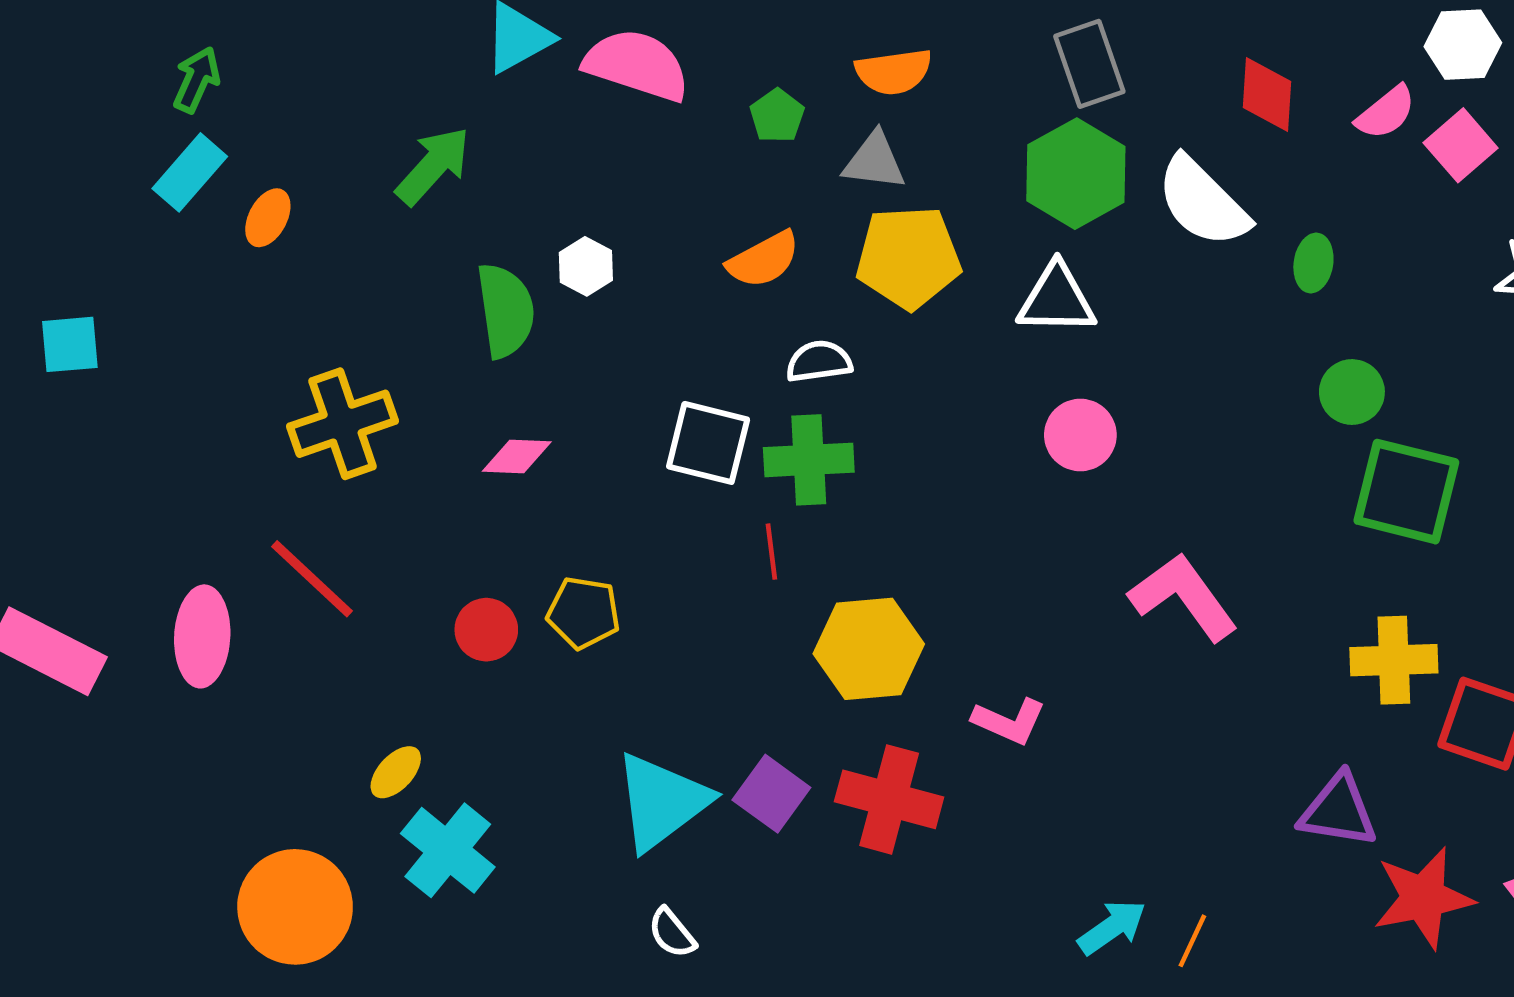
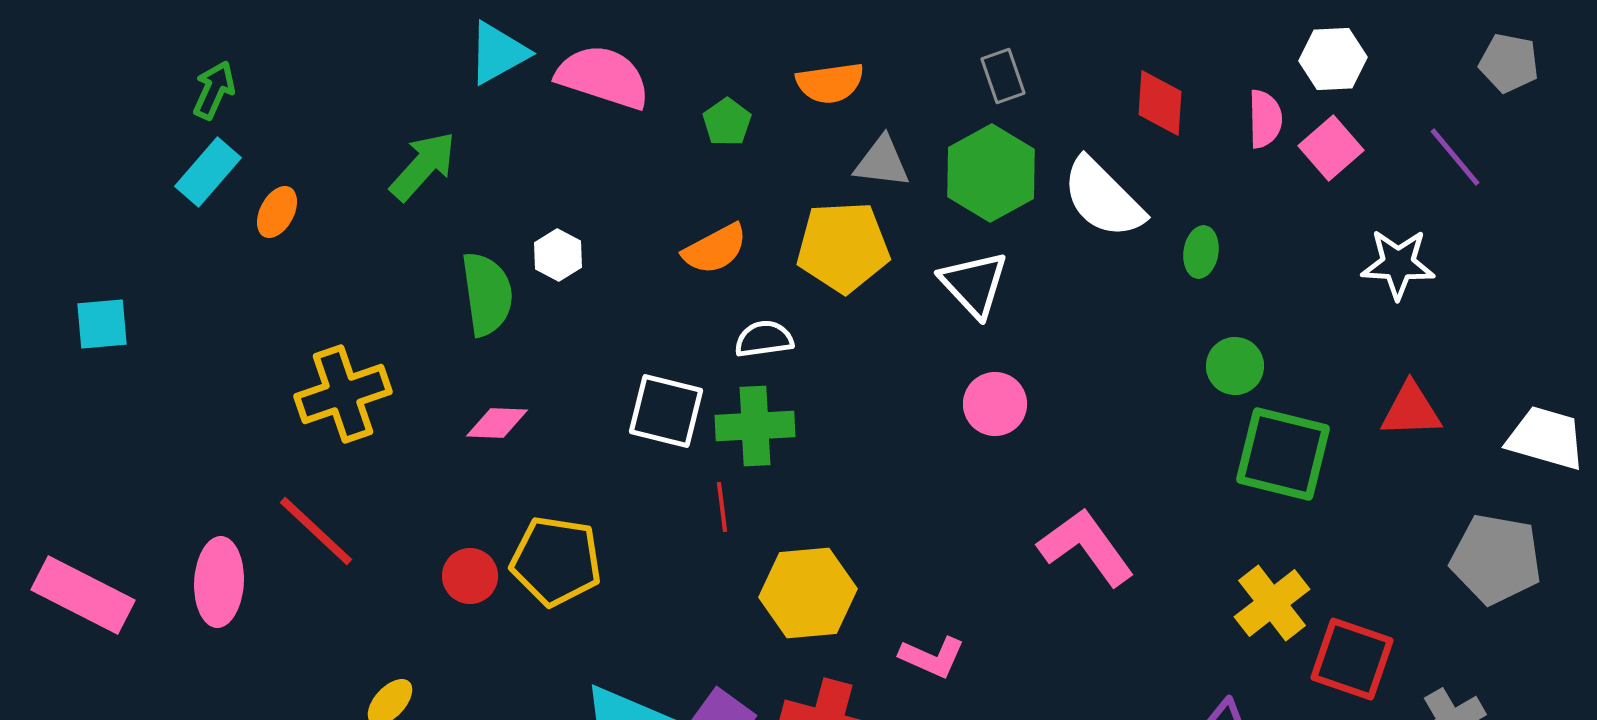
gray rectangle: (1089, 64) -> (1003, 76), size x0.7
pink semicircle: (1386, 112) -> (1265, 119), turned -52
gray triangle: (874, 161) -> (882, 162), moved
white triangle: (1057, 299) -> (974, 284), turned 46
yellow pentagon: (584, 613) -> (556, 561), size x1.4
yellow cross: (1394, 660) -> (1272, 603), turned -36

